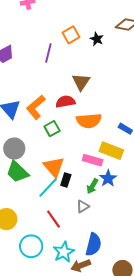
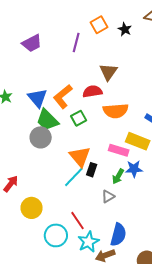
green trapezoid: (17, 172) -> (47, 120), moved
blue star: (108, 178) -> (134, 169), turned 30
red line: (54, 219) -> (77, 221), moved

